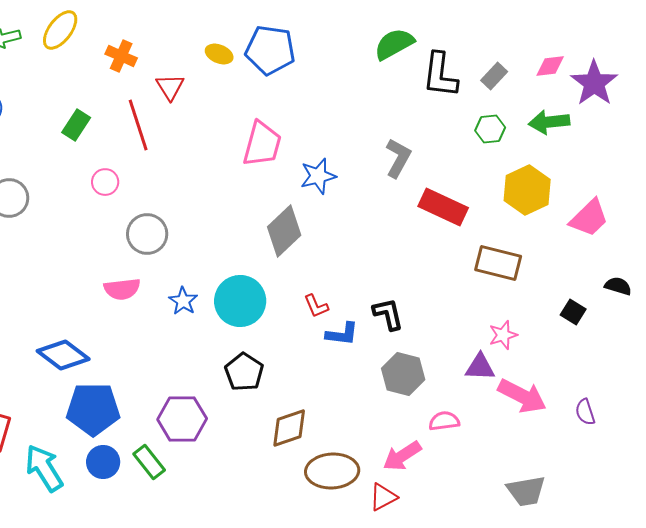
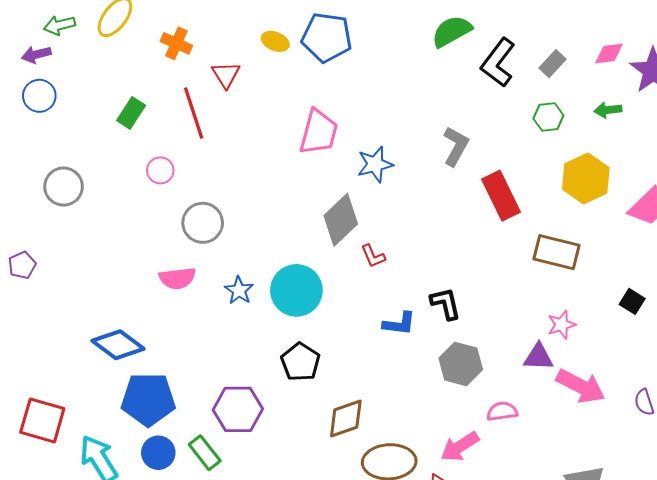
black L-shape: (440, 75) -> (498, 63), turned 30
green arrow: (549, 122) -> (608, 110), size x0.7
red rectangle: (443, 207) -> (501, 196), turned 39
red L-shape: (316, 306) -> (373, 256), moved

